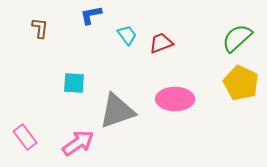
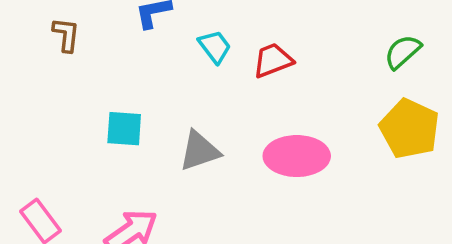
green semicircle: (237, 38) -> (403, 52), size x0.7
gray triangle: (117, 111) -> (199, 151), moved, size x0.7

